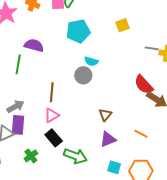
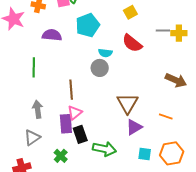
purple semicircle: (34, 45) -> (52, 35), moved
red semicircle: (144, 85) -> (132, 43), moved
gray arrow: (15, 106) -> (38, 109), turned -60
brown triangle: (105, 115) -> (127, 103), size x1.6
purple rectangle: (18, 125) -> (66, 124), moved
black rectangle: (54, 138) -> (80, 134), turned 30

